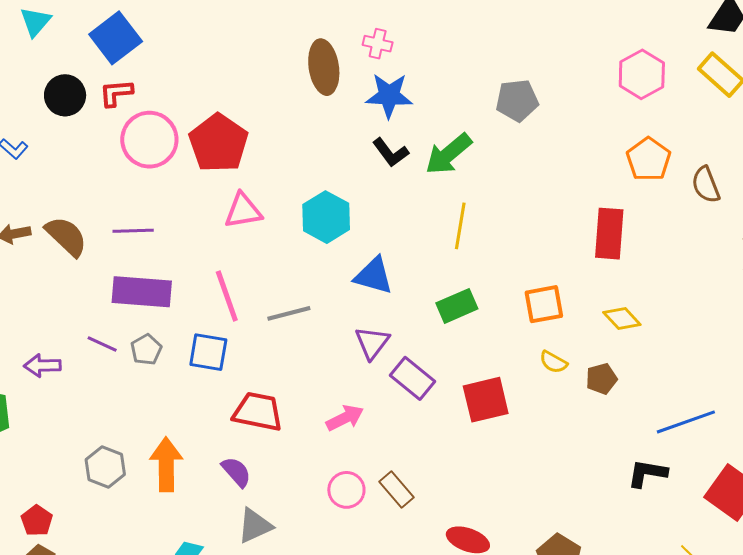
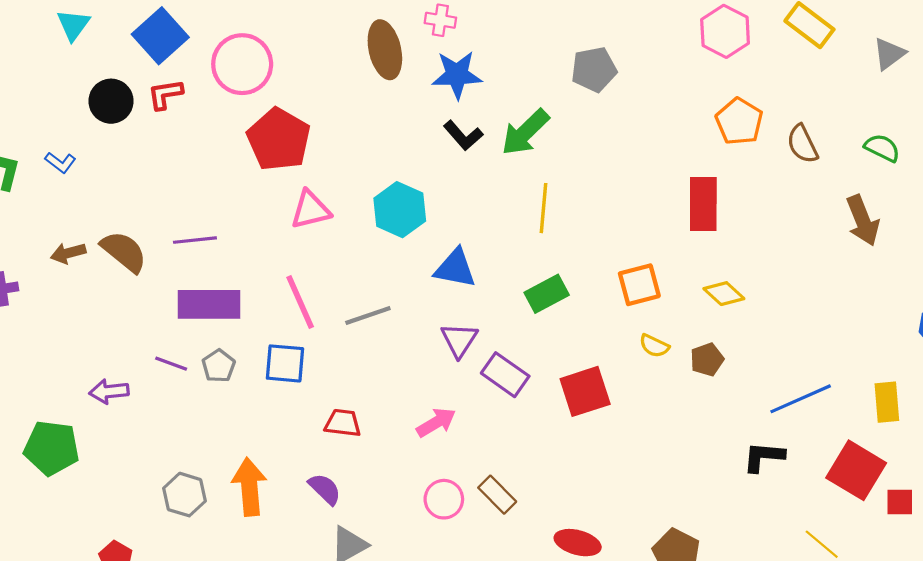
pink circle: (149, 140) -> (242, 64), moved
red trapezoid: (258, 412) -> (343, 423), size x0.7

